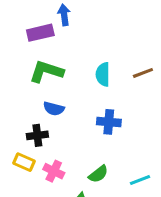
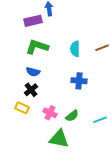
blue semicircle: (54, 109) -> (33, 72), moved
black cross: (37, 135) -> (31, 90), turned -32
pink cross: (54, 171) -> (50, 113), moved

